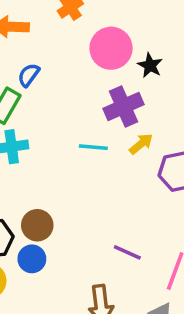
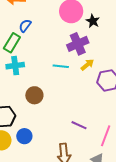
brown circle: (37, 225) -> (34, 95), moved
blue circle: (32, 259) -> (24, 136), moved

